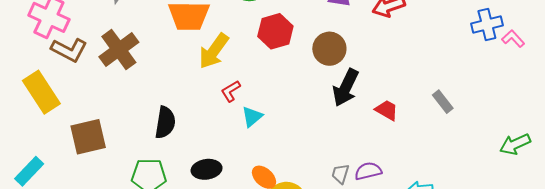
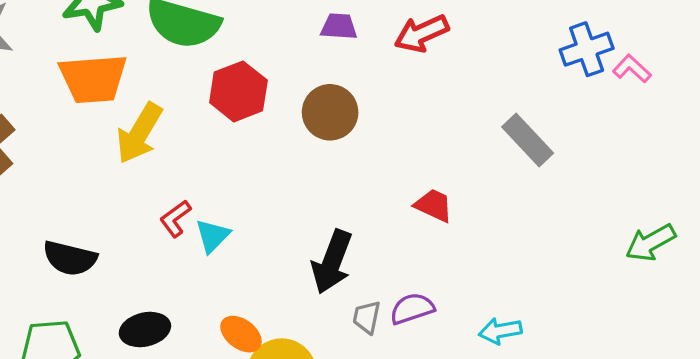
black arrow: (346, 88) -> (332, 262), moved
red L-shape: (231, 91) -> (175, 219), moved
gray rectangle: (443, 102) -> (528, 140), moved, size x1.4
black semicircle: (165, 122) -> (70, 258), turned 100

